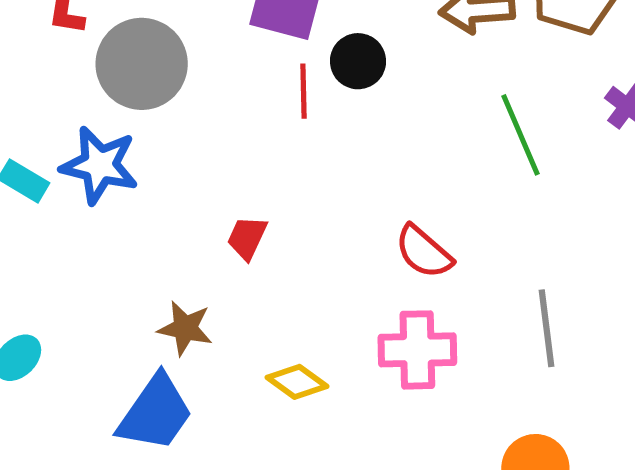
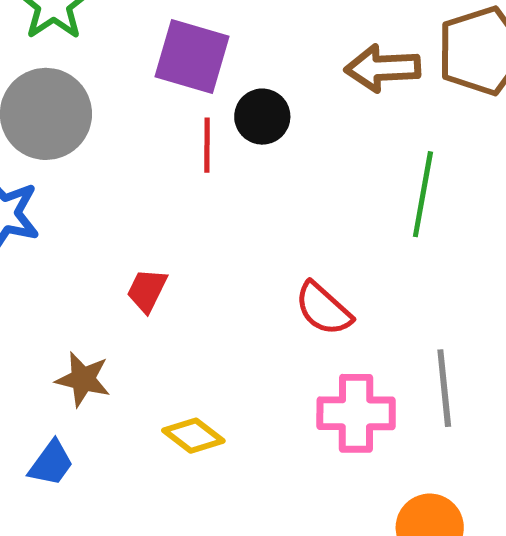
green line: (520, 135) -> (423, 194), turned 32
pink cross: (417, 350) -> (356, 413), moved
blue trapezoid: (155, 413) -> (51, 463), size x0.6

